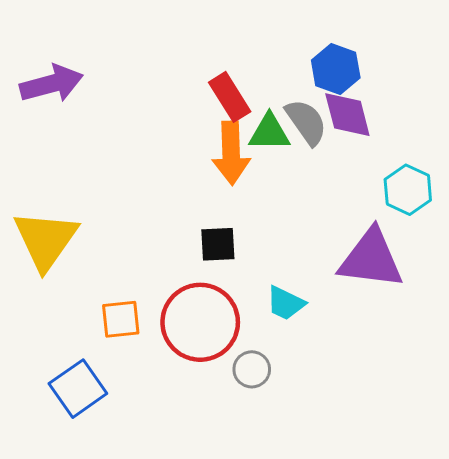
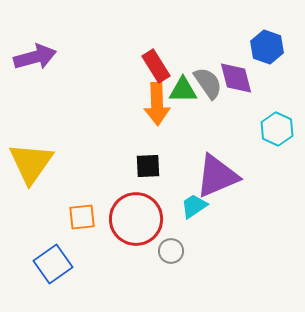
blue hexagon: (336, 69) -> (267, 47), moved
purple triangle: (371, 259) -> (217, 176), moved, turned -30
cyan trapezoid: (286, 303) -> (194, 206), turned 120

